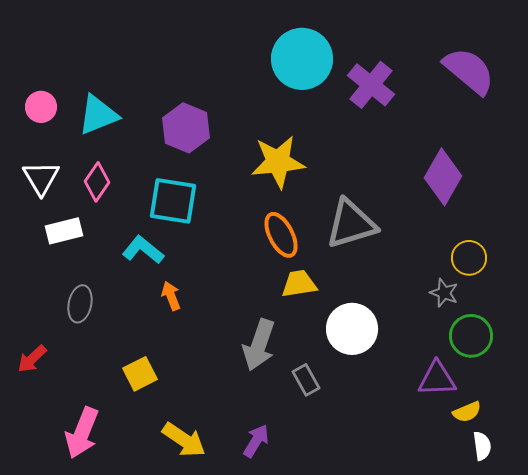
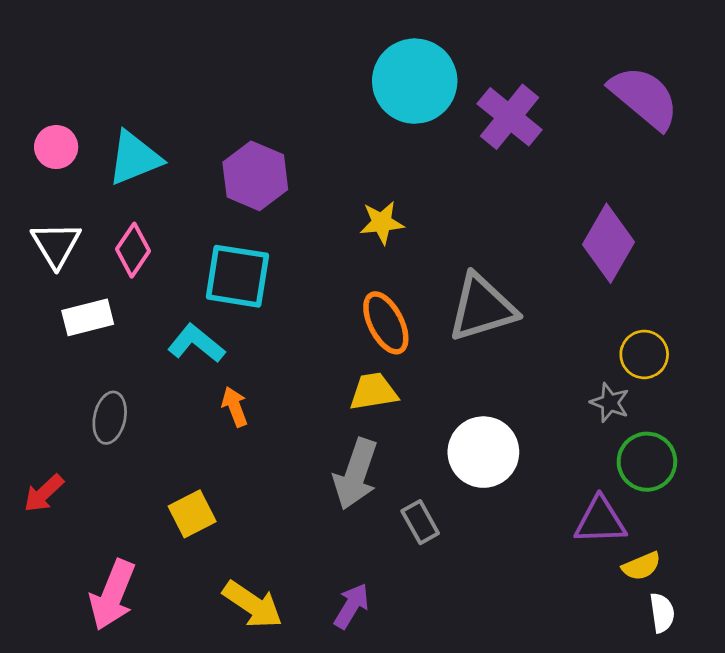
yellow star: (278, 162) -> (382, 223), size x0.6
yellow trapezoid: (299, 284) -> (373, 392), moved

